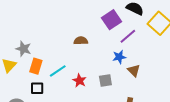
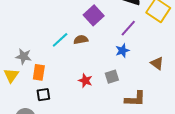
purple square: (111, 20) -> (94, 15), moved
brown triangle: (134, 70) -> (157, 63), moved
cyan line: (58, 71) -> (60, 40), moved

